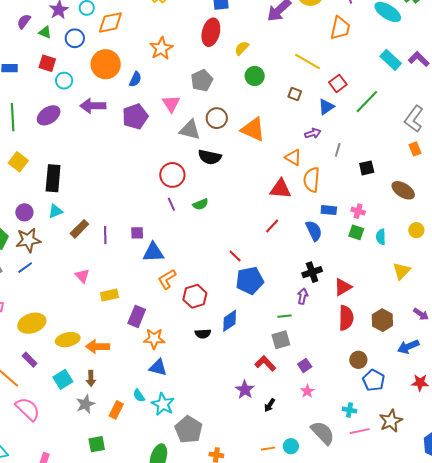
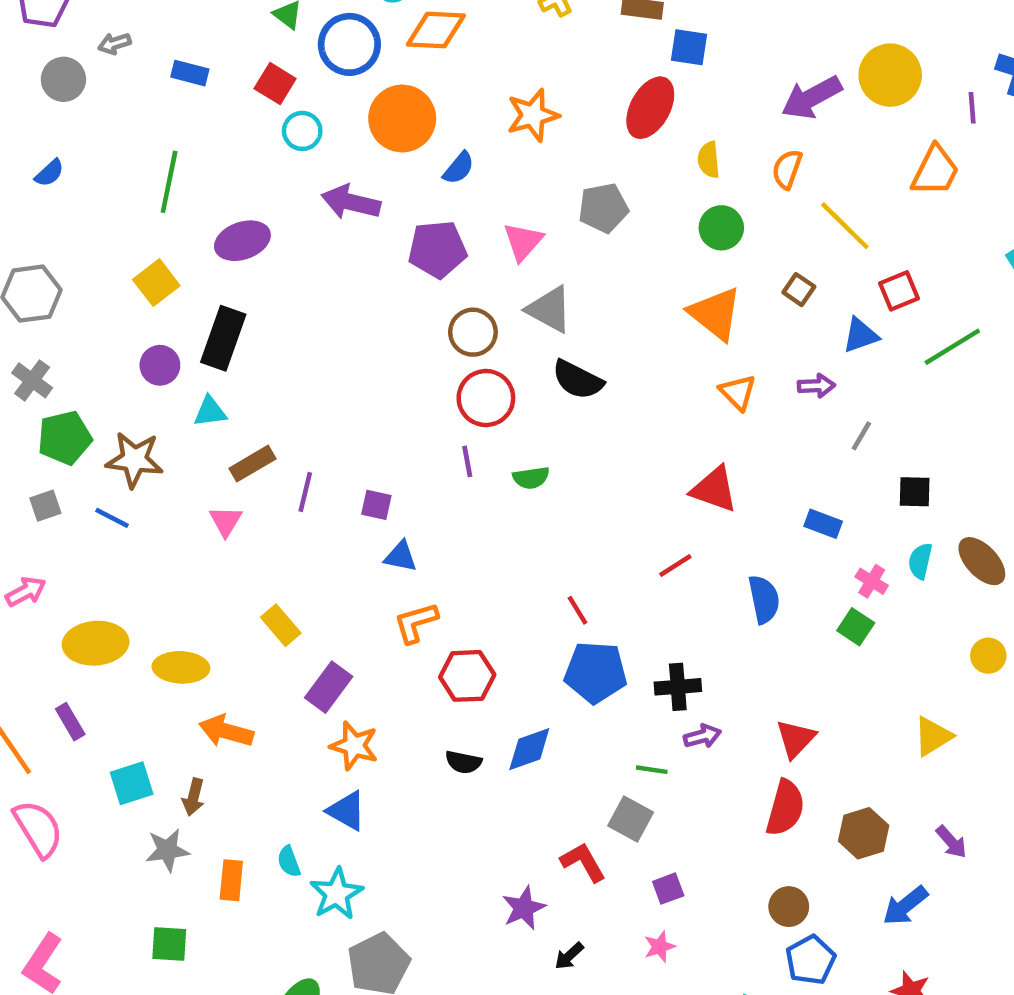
blue circle: (75, 38) -> (349, 44), size x1.4
yellow semicircle: (242, 48) -> (709, 160), turned -63
purple ellipse: (49, 115) -> (242, 241), moved
brown circle: (217, 118) -> (473, 332), moved
orange triangle: (253, 129) -> (715, 314), moved
orange triangle: (293, 157) -> (738, 392), moved
orange semicircle: (312, 180) -> (787, 169), moved, size x0.7
blue rectangle: (329, 210) -> (823, 524), moved
purple circle: (24, 212) -> (160, 365), moved
cyan semicircle: (381, 237) -> (920, 561), moved
blue triangle: (153, 252) -> (401, 556), size x0.7
blue line: (25, 268) -> (112, 518), turned 49
black cross: (312, 272) -> (678, 687), moved
pink triangle: (82, 276) -> (226, 521), moved
red triangle: (343, 287) -> (796, 739), turned -30
yellow rectangle: (109, 295) -> (281, 625), turned 48
purple arrow: (303, 296) -> (702, 736), turned 49
yellow ellipse: (68, 340) -> (181, 667), moved
gray square: (281, 340) -> (631, 819), turned 30
blue arrow: (408, 347) -> (905, 906), turned -30
orange rectangle: (116, 410) -> (231, 880), turned -36

